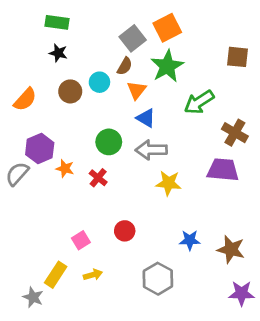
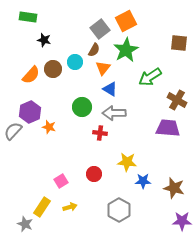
green rectangle: (57, 22) -> (28, 17), moved
orange semicircle: (25, 99) -> (31, 75), moved
red cross: (98, 178) -> (100, 133), moved, turned -32
yellow star: (169, 183) -> (127, 162), moved

